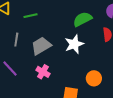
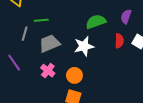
green line: (31, 16) -> (41, 20), moved
orange circle: (94, 78) -> (74, 75), moved

